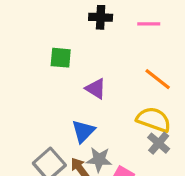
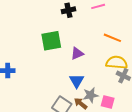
green square: (61, 58) -> (51, 41), size x1.5
purple triangle: (96, 89) -> (77, 54), turned -40

